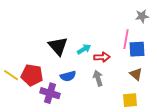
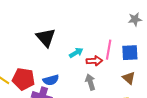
pink line: (126, 39) -> (109, 50), moved
black triangle: (58, 46) -> (46, 37), moved
blue semicircle: (68, 76) -> (51, 80), moved

